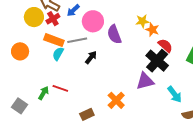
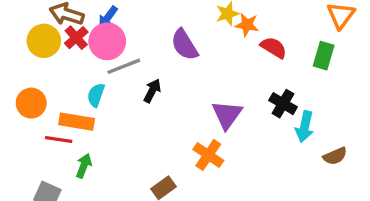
pink circle: (93, 21) -> (107, 41), moved
orange rectangle: (54, 40) -> (77, 122), moved
black cross: (157, 61) -> (283, 104), moved, size x0.7
purple triangle: (145, 81) -> (227, 115), moved, turned -30
red line: (60, 88) -> (59, 140), moved
cyan arrow: (175, 94) -> (305, 127), turned 60

